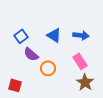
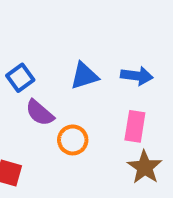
blue triangle: (54, 35) -> (84, 76), turned -49
pink rectangle: (80, 61) -> (135, 126), turned 42

